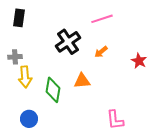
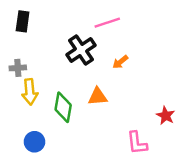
pink line: (102, 19) -> (107, 23), moved
red star: (139, 61) -> (166, 116), moved

